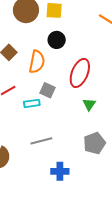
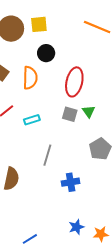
gray square: (48, 90) -> (70, 114), moved
gray line: (41, 141) -> (47, 155), turned -50

